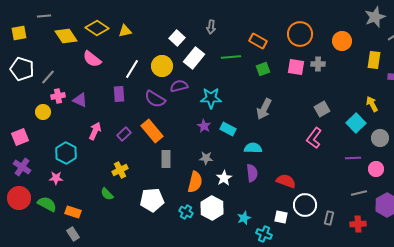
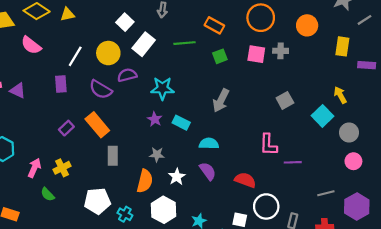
pink arrow: (95, 131) -> (34, 168), moved
pink L-shape: (314, 138) -> (268, 145), moved, turned -35
purple line: (353, 158) -> (293, 162), moved
pink circle: (376, 169) -> (353, 161), moved
purple semicircle: (252, 173) -> (208, 171), turned -30
cyan cross: (186, 212) -> (125, 214), moved

